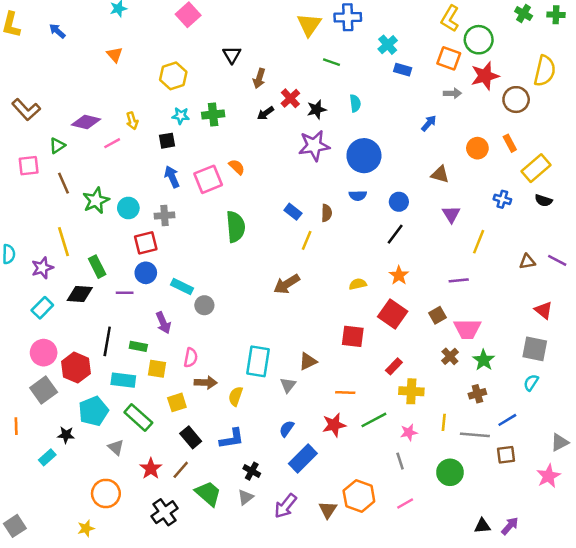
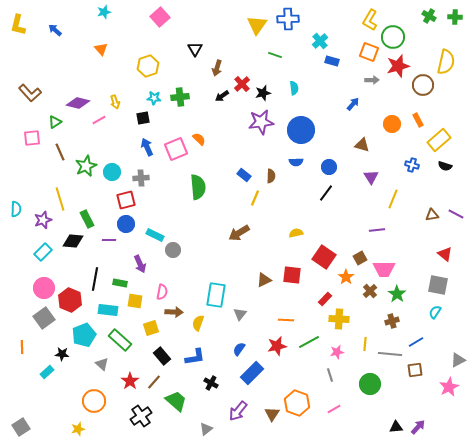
orange star: (399, 275) -> (346, 277), moved
brown triangle: (308, 361) -> (264, 280), moved
gray triangle: (246, 497) -> (206, 429), moved

